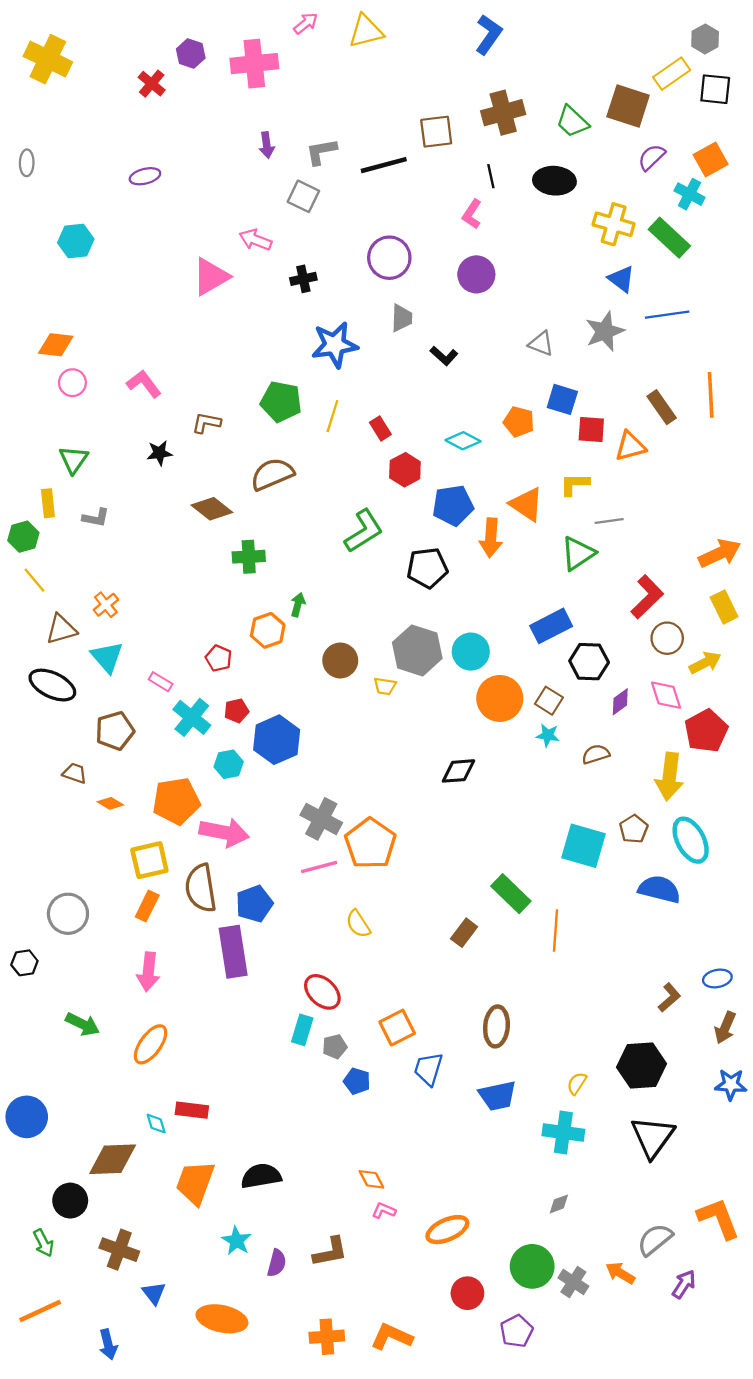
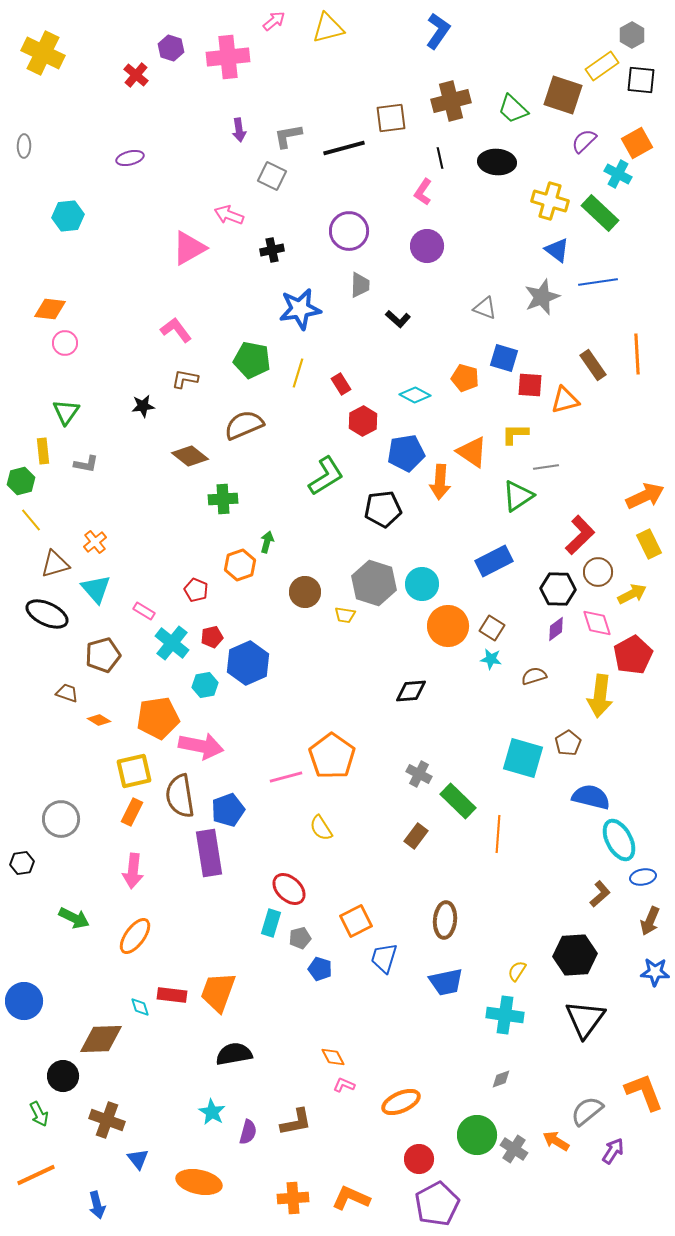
pink L-shape: (144, 384) -> (176, 330), moved
black hexagon: (589, 662) -> (558, 589), moved
gray cross: (321, 819) -> (419, 774), moved, size x0.7
cyan ellipse: (691, 840) -> (619, 840), moved
orange trapezoid: (195, 1183) -> (218, 992), moved
purple pentagon: (517, 1331) -> (437, 1204), moved, size x1.5

